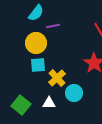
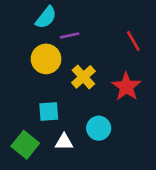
cyan square: (38, 65) -> (49, 112), moved
yellow cross: (57, 78) -> (83, 77), moved

